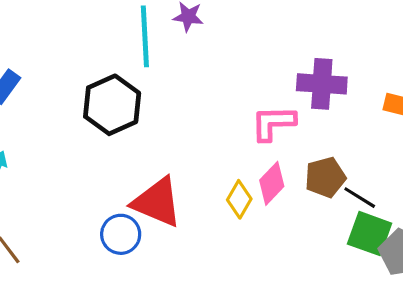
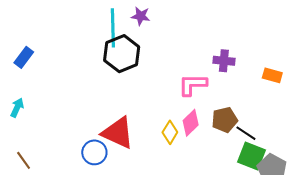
purple cross: (322, 84) -> (224, 61), size x0.7
black hexagon: (112, 105) -> (122, 54), moved

